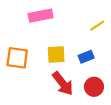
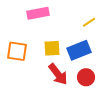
blue rectangle: (86, 57) -> (79, 50), size x1.6

